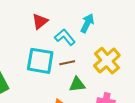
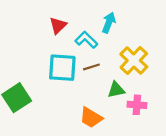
green triangle: (77, 84) -> (116, 90), moved

